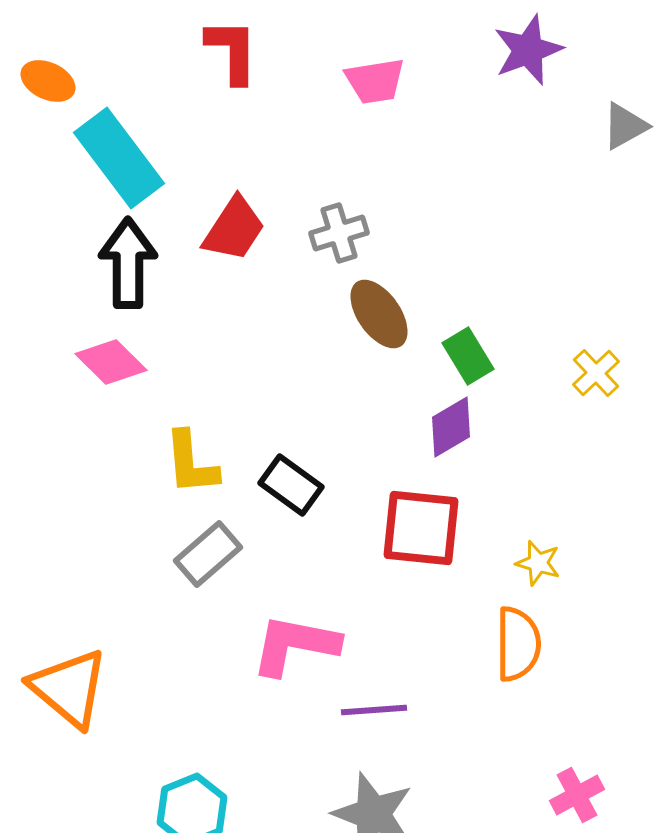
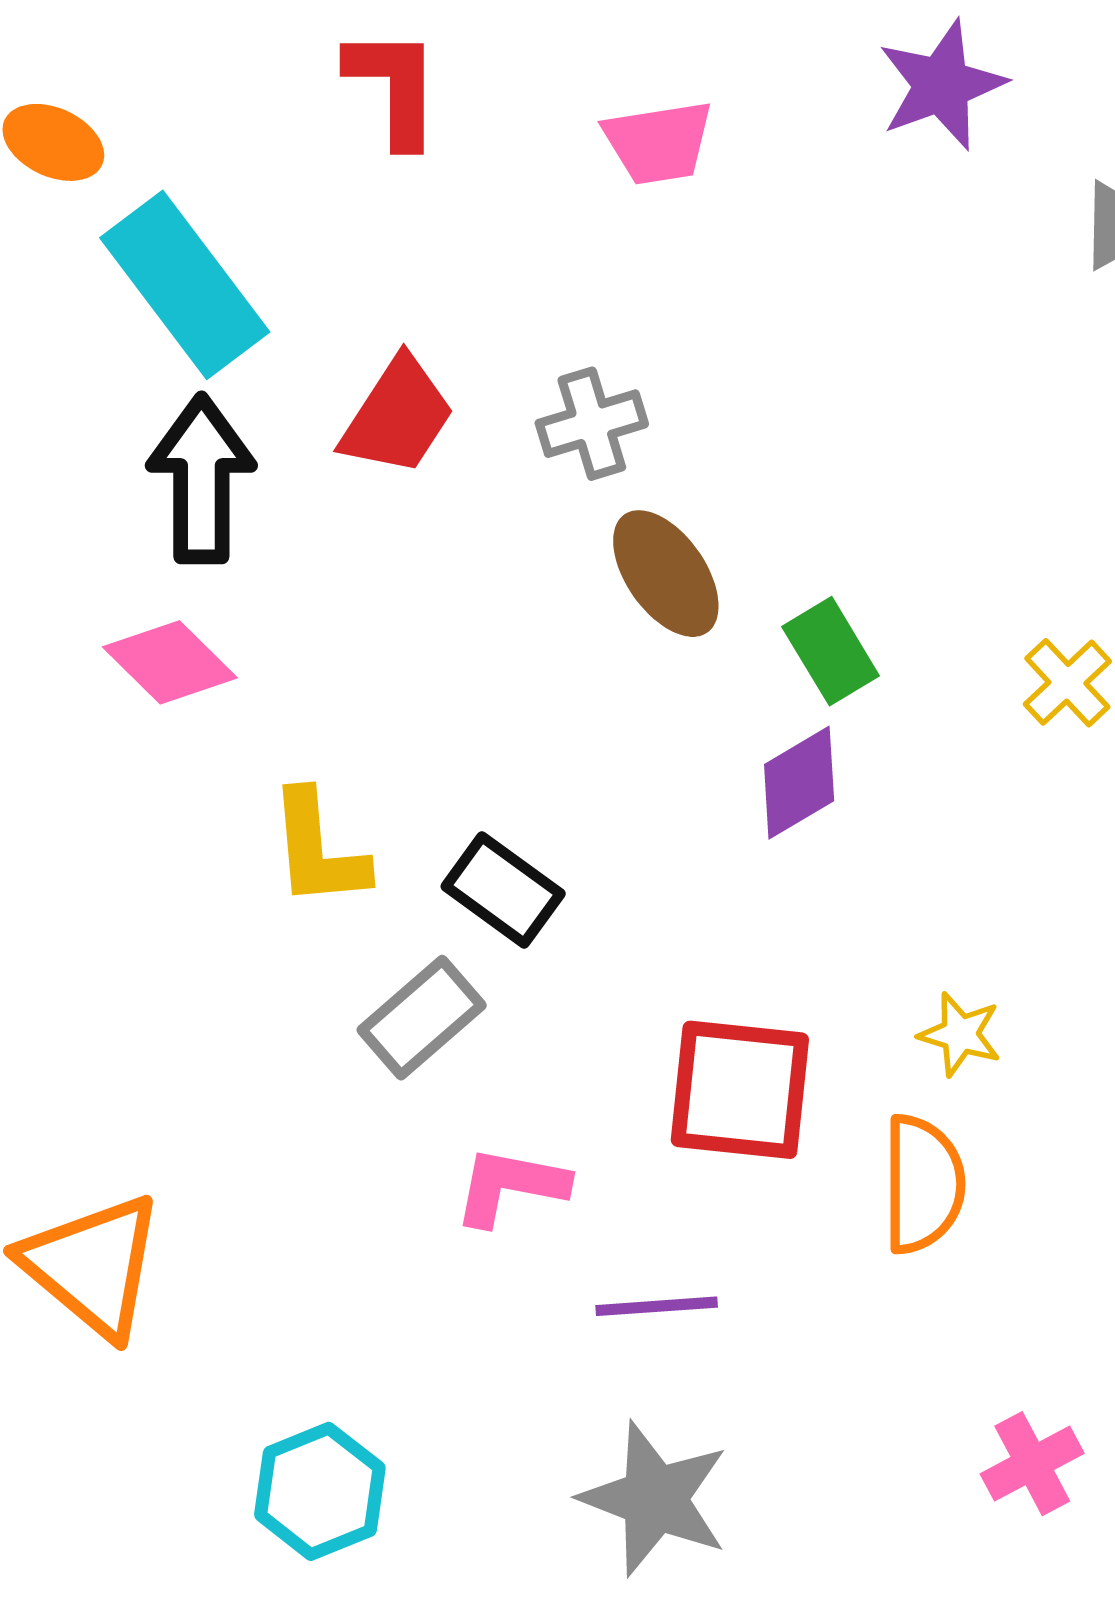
red square: (421, 528) -> (740, 1090), moved
gray rectangle: (208, 554) -> (422, 1018), moved
pink L-shape: (295, 645) -> (510, 1186), size x0.7

